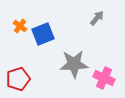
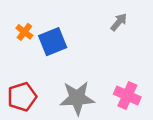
gray star: (74, 64) -> (77, 98), moved

